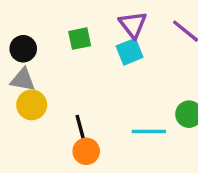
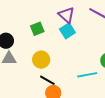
yellow circle: (32, 105) -> (41, 60), moved
black line: (80, 128) -> (47, 80), turned -35

